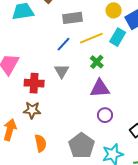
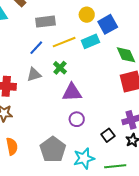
cyan rectangle: (118, 37) -> (90, 41), turned 36
green cross: (97, 62) -> (60, 68), moved
gray triangle: (62, 71) -> (34, 75), turned 42

